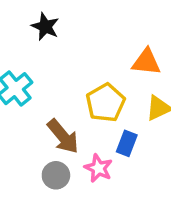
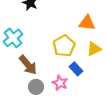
brown arrow: (63, 136) -> (28, 65), moved
blue rectangle: (127, 143) -> (76, 69), turned -64

